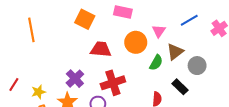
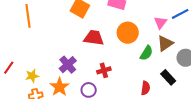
pink triangle: (159, 31) -> (160, 23), moved
red cross: (113, 83) -> (104, 70), size x0.6

